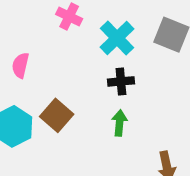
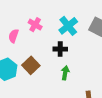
pink cross: (69, 17) -> (35, 25), moved
black cross: (121, 81) -> (60, 49), moved

